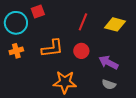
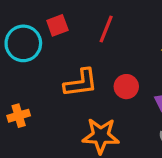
red line: (83, 22) -> (106, 29), moved
orange cross: (16, 51) -> (19, 116), moved

